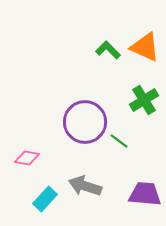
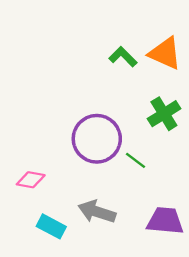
cyan rectangle: (45, 199) -> (51, 226), turned 75

